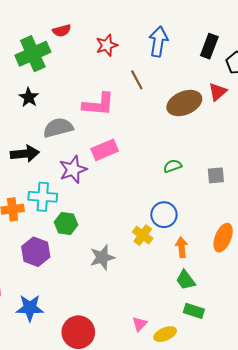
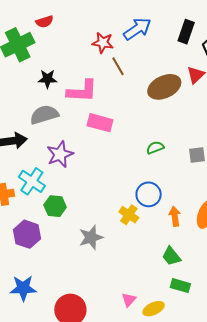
blue arrow: (158, 42) -> (137, 29), turned 48
red star: (107, 45) -> (103, 43), moved, turned 30
black star: (29, 97) -> (47, 79), moved, turned -30
pink rectangle: (105, 150) -> (100, 123), moved, turned 40
cyan cross: (43, 197) -> (32, 181), turned 32
orange arrow: (182, 247) -> (175, 216), moved

